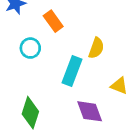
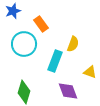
cyan circle: (30, 48) -> (24, 44), size x1.6

